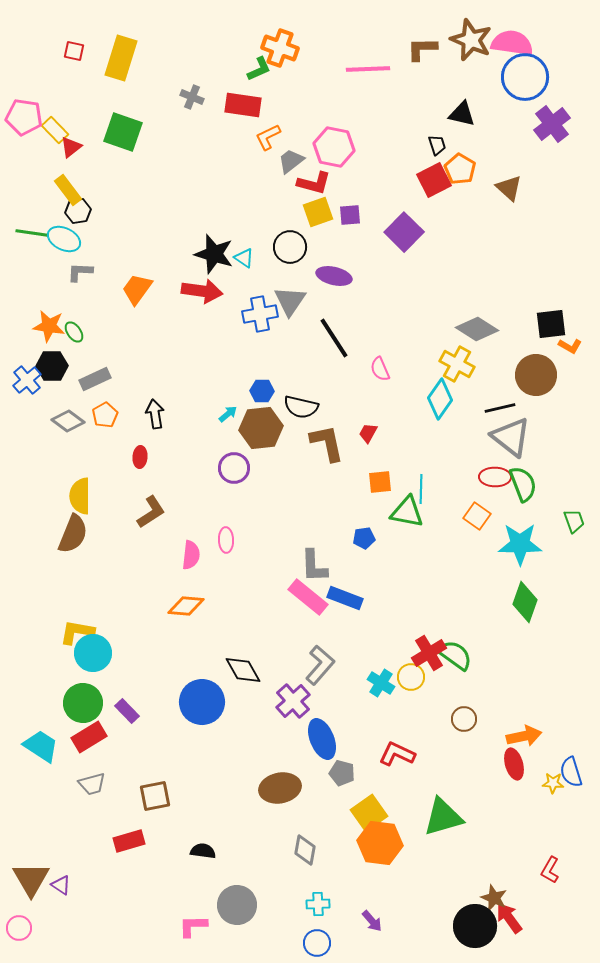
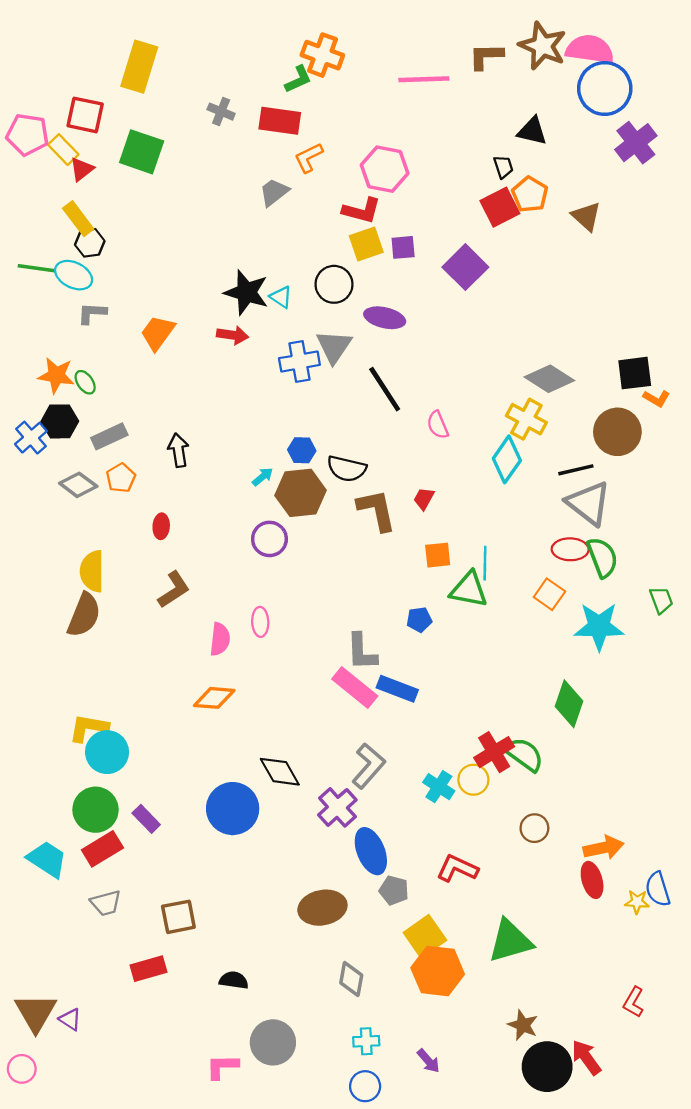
red square: (74, 51) -> (85, 115), moved, size x1.6
gray trapezoid: (291, 161) -> (274, 192), moved
red arrow: (202, 291) -> (233, 335), size x0.7
black arrow: (155, 414) -> (178, 450), moved
green diamond: (525, 602) -> (569, 704), moved
brown star: (494, 898) -> (523, 1025), moved

